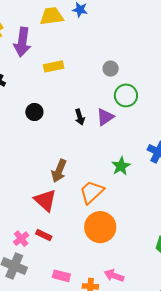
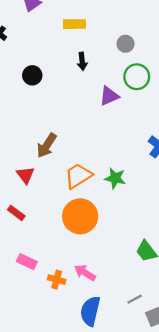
yellow rectangle: (54, 66) -> (75, 24), moved
black arrow: (80, 117) -> (82, 61), moved
green star: (121, 166) -> (115, 178), moved, turned 30
red triangle: (45, 200) -> (25, 175), size x0.7

